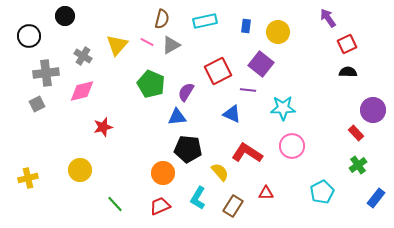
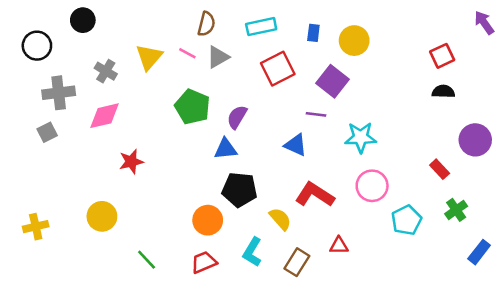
purple arrow: (328, 18) -> (484, 23), moved
red square: (218, 71) -> (278, 69), moved
red rectangle: (356, 133) -> (440, 169), moved
cyan pentagon: (322, 192) -> (406, 220), moved

